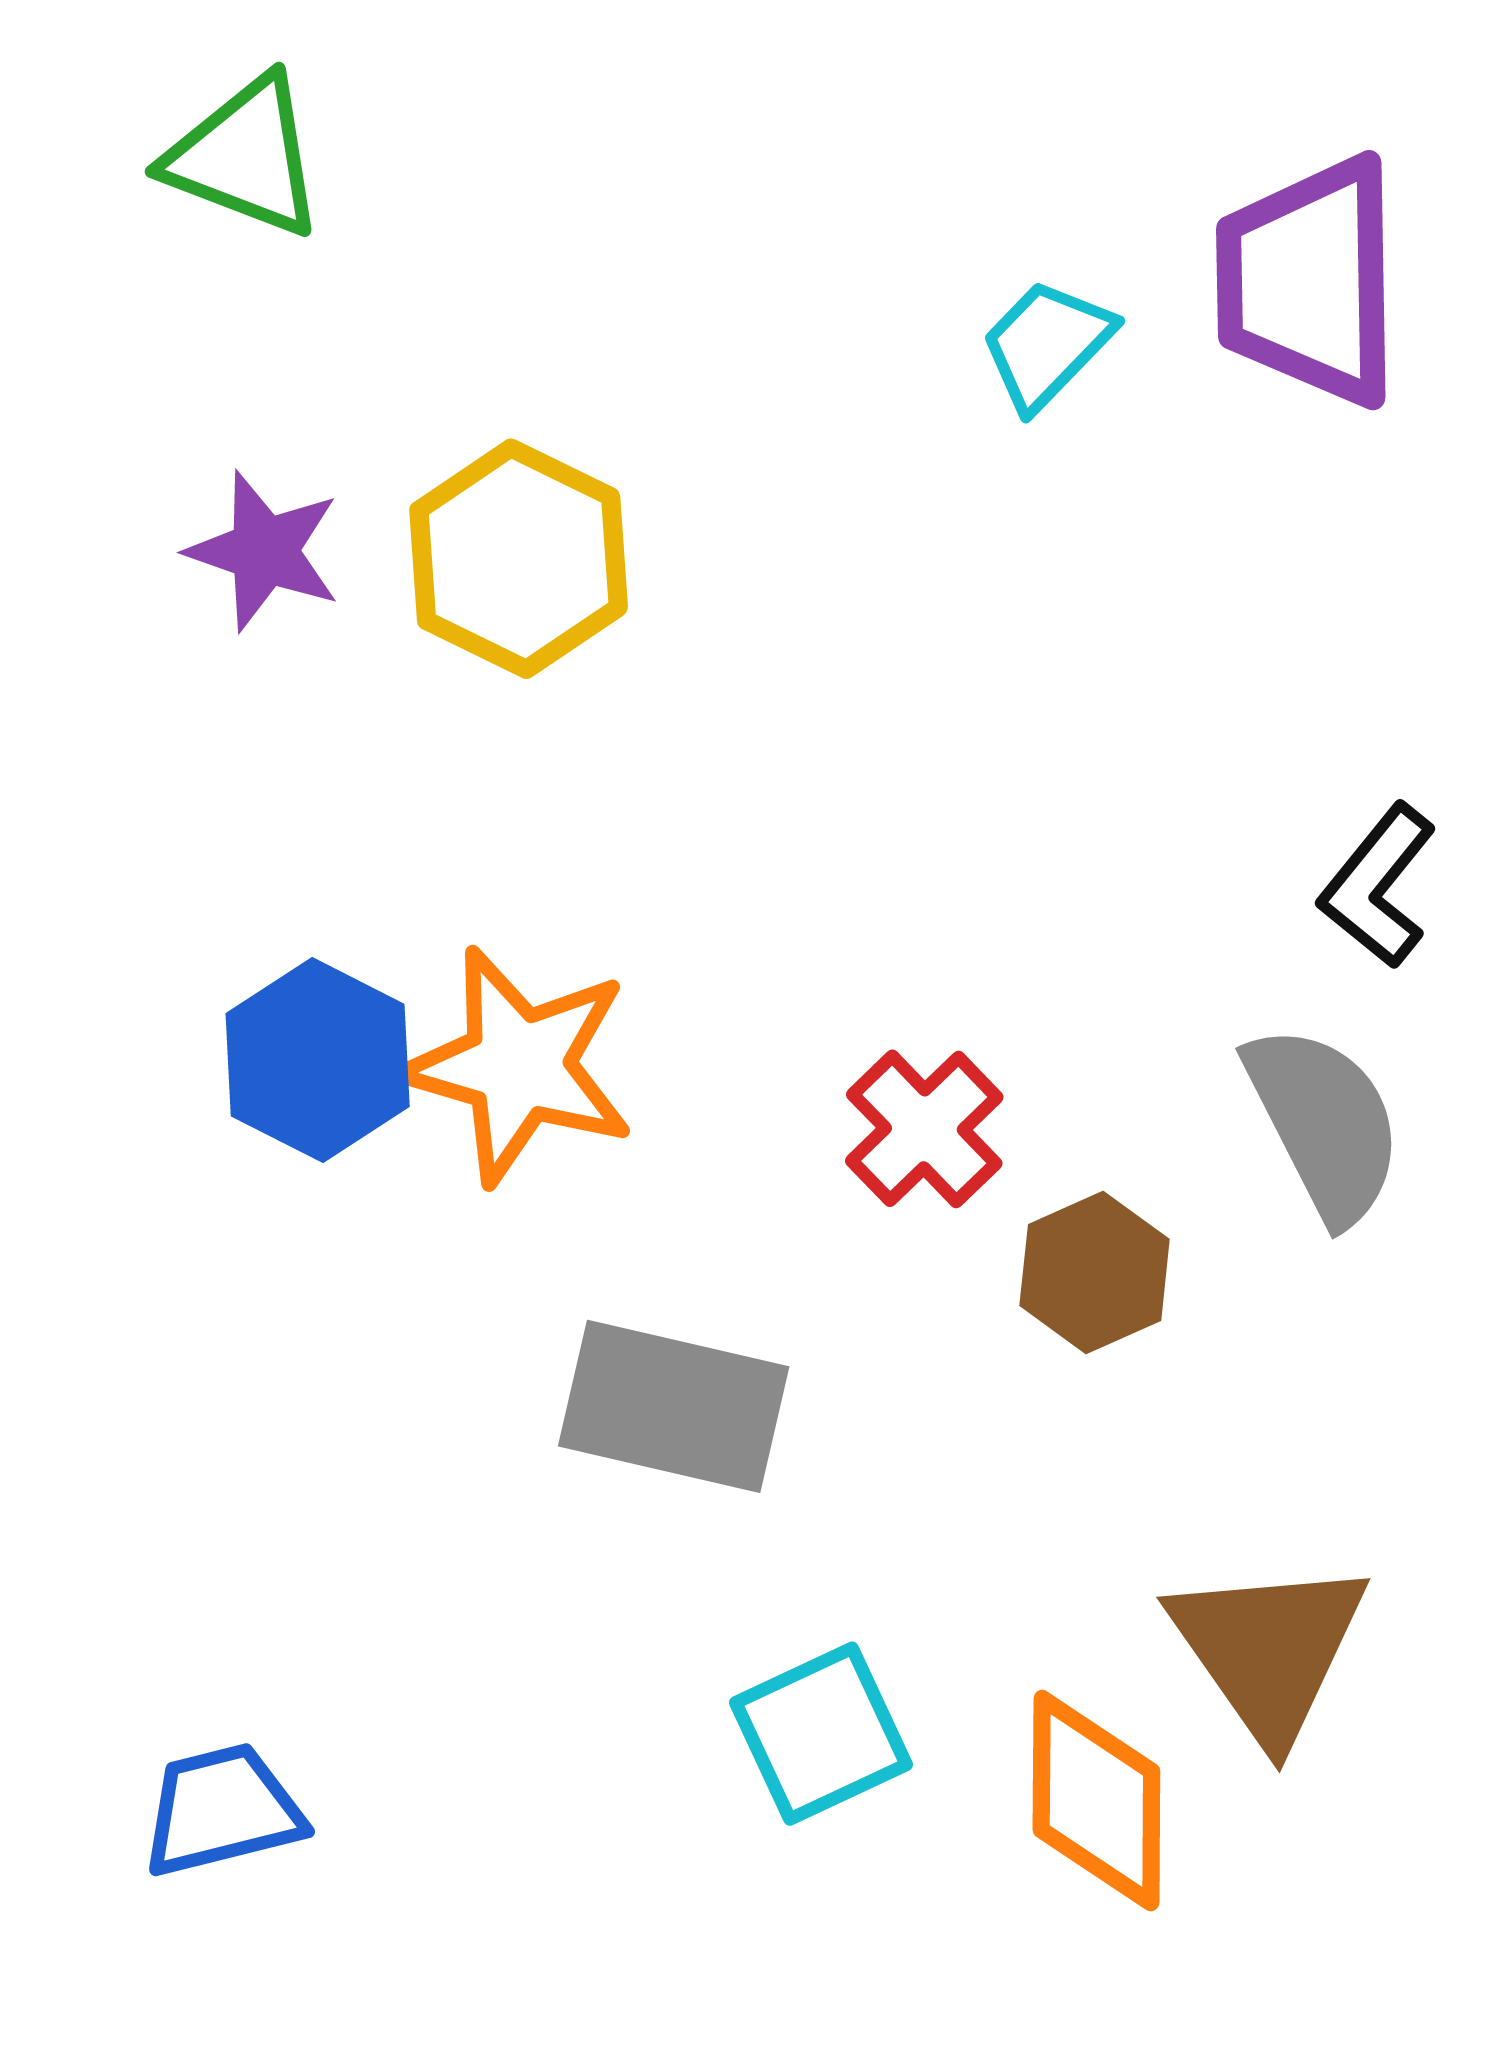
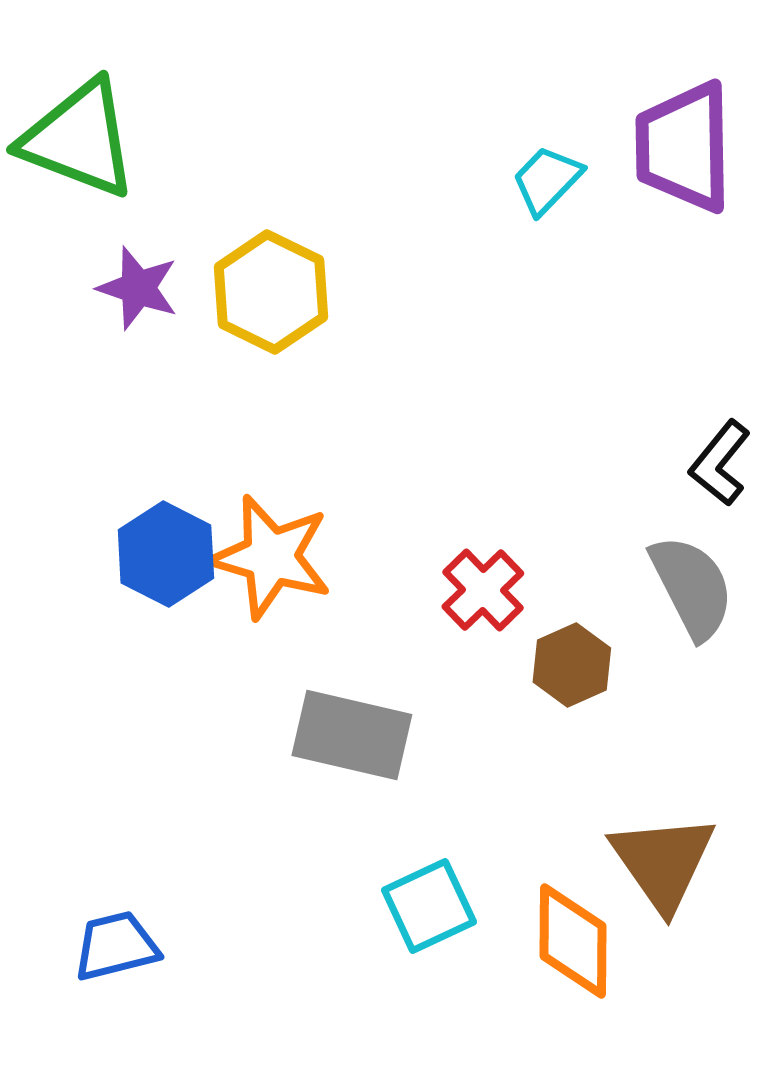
green triangle: (245, 157) -> (79, 139), moved, size x1.4

